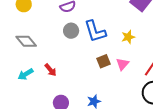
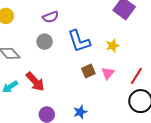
gray circle: (71, 31) -> (45, 42), moved
red arrow: (51, 70) -> (35, 82), size x1.5

